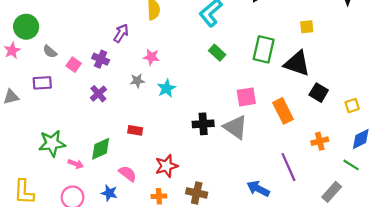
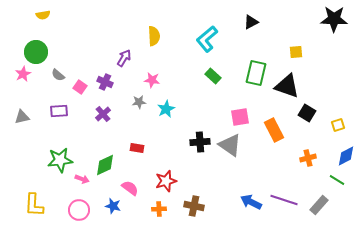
purple rectangle: (42, 83) -> (59, 111), moved
purple line: (288, 167) -> (284, 200), moved, turned -48

